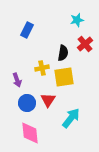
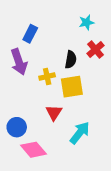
purple arrow: (17, 80) -> (19, 62), moved, size x1.6
blue circle: (27, 103) -> (17, 127), moved
pink diamond: (30, 133) -> (34, 150), turned -35

